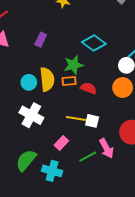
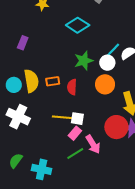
cyan diamond: (94, 43) -> (78, 25), moved
green star: (73, 65) -> (84, 61), moved
red semicircle: (88, 88) -> (72, 87), turned -105
pink rectangle: (61, 143) -> (75, 133), moved
green semicircle: (26, 160) -> (16, 161), size x0.7

